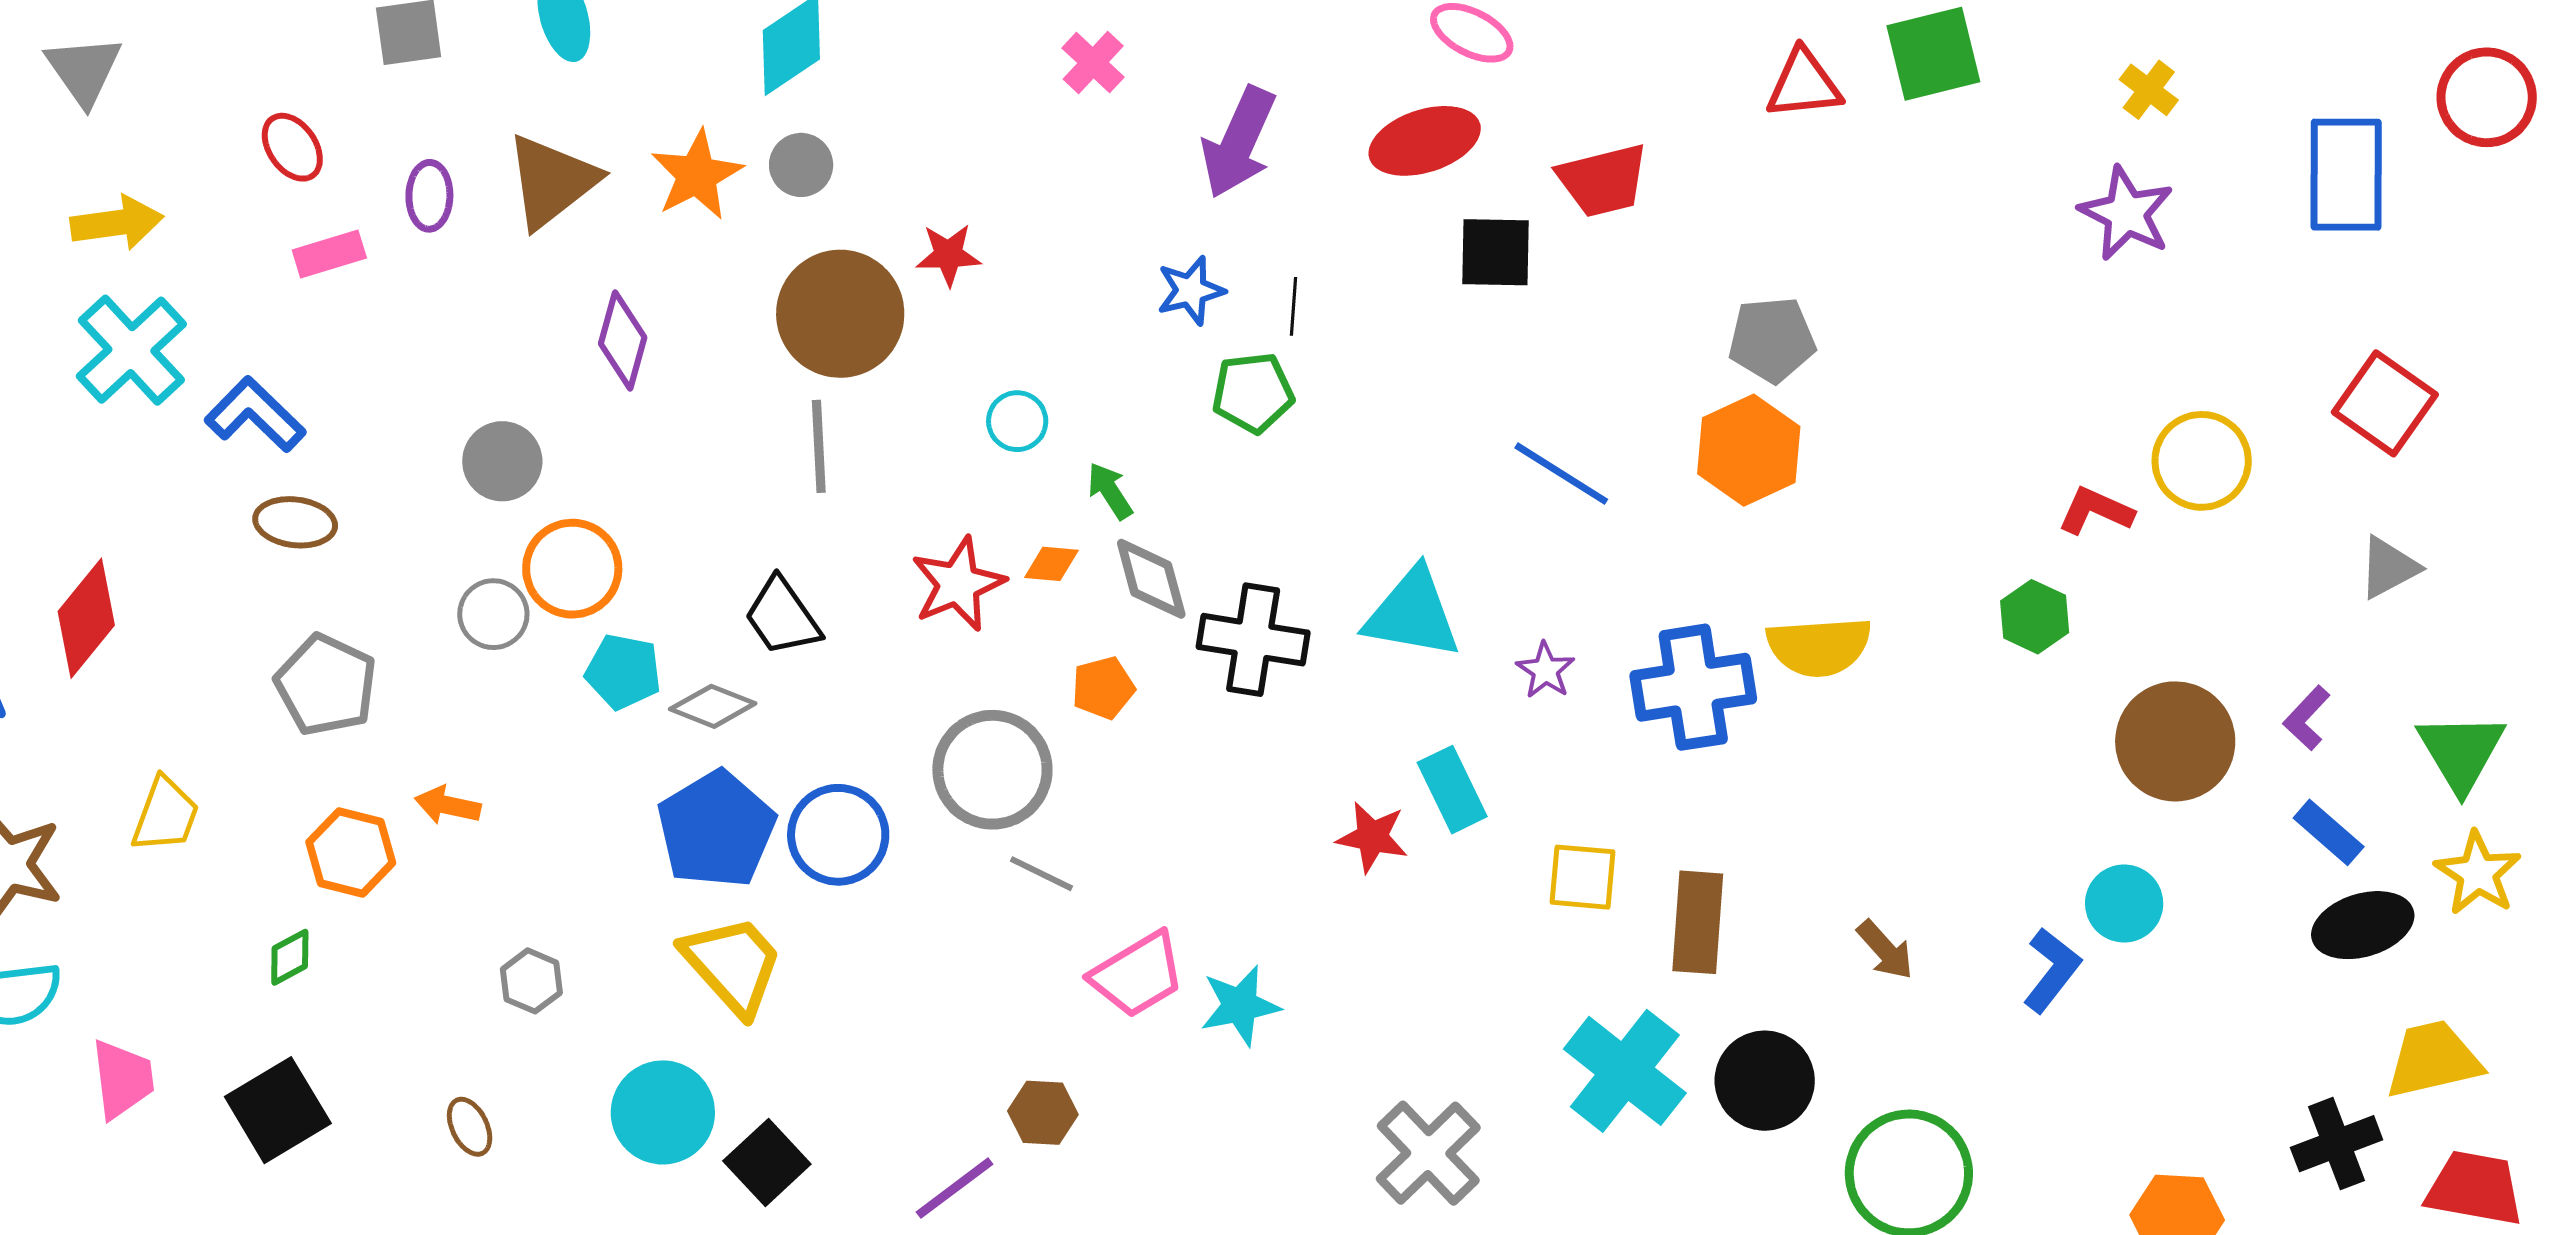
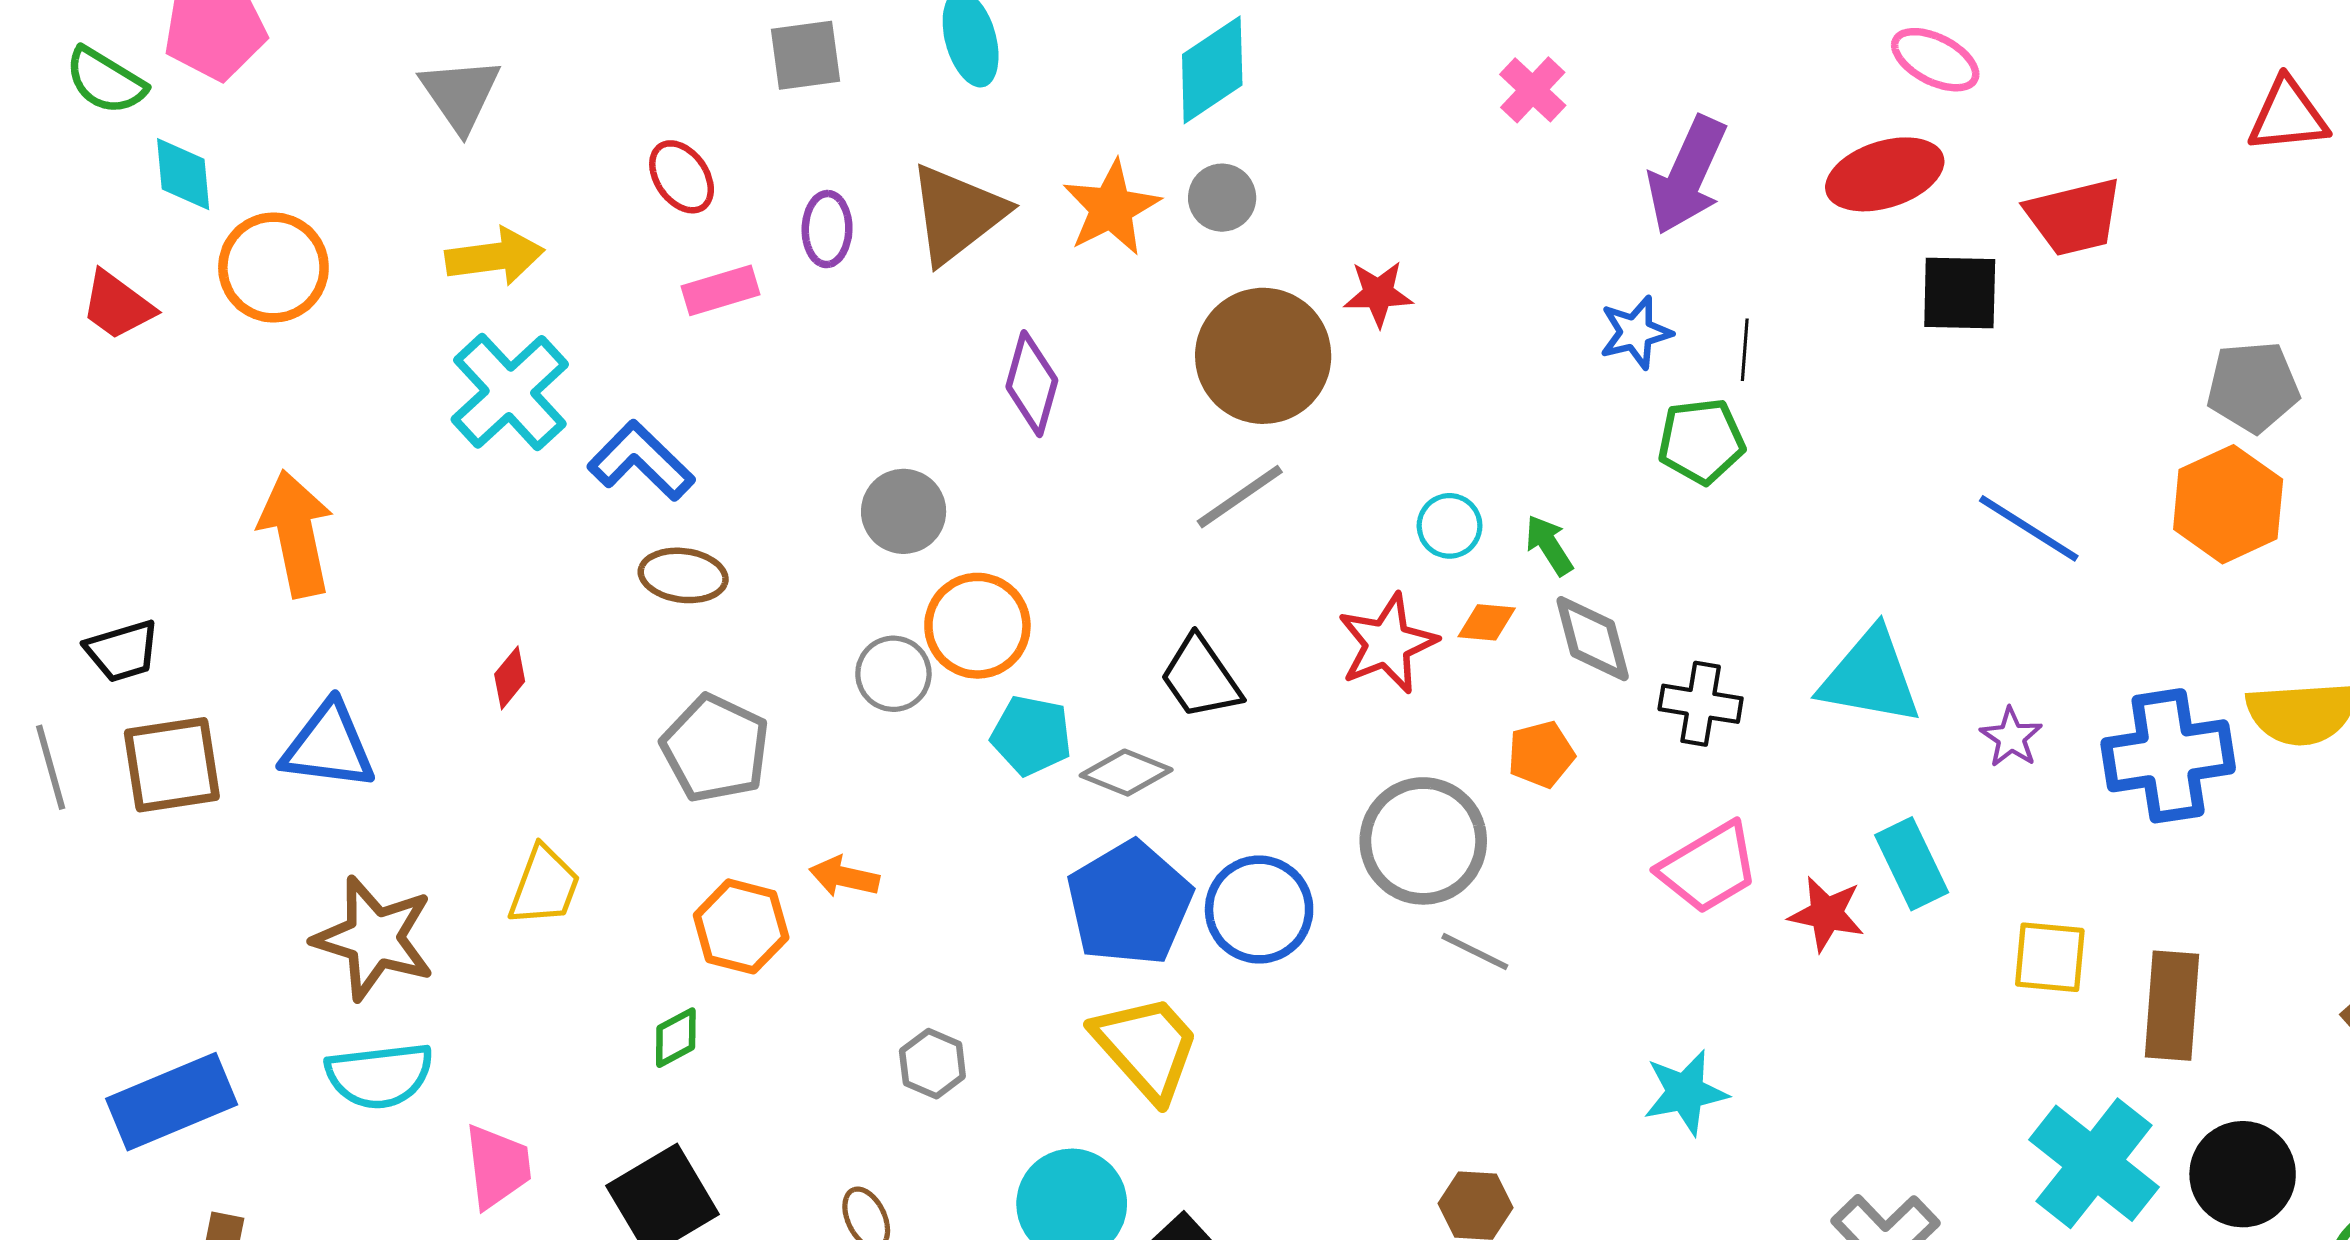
cyan circle: (1017, 421) -> (1450, 526), moved
gray line: (819, 446) -> (1240, 497), turned 58
red diamond: (86, 618) -> (510, 678), moved, size x0.5
black cross: (1253, 640) -> (1701, 704), size x0.7
pink trapezoid: (1138, 975) -> (1709, 868), moved

